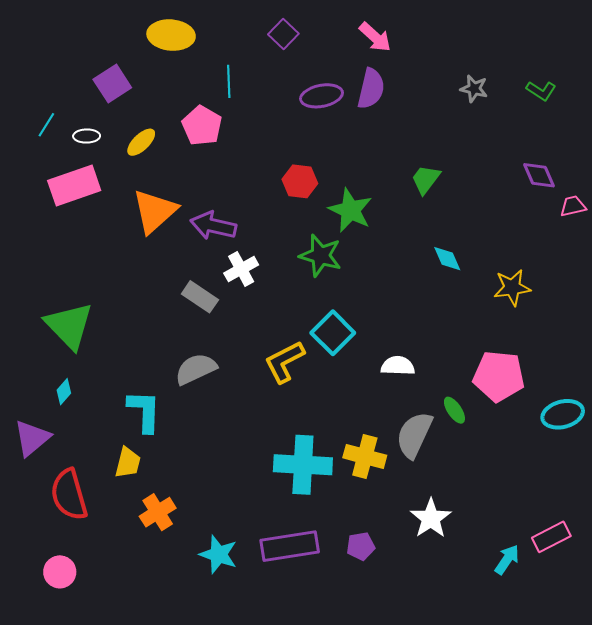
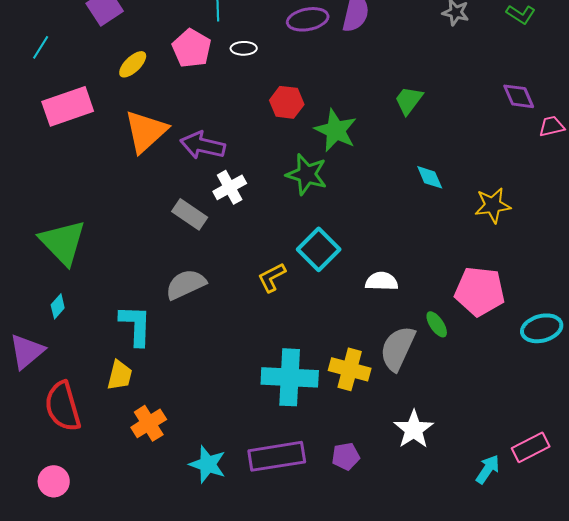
white ellipse: (87, 136) -> (244, 48), moved
yellow L-shape: (284, 362) -> (272, 277), size x0.7

